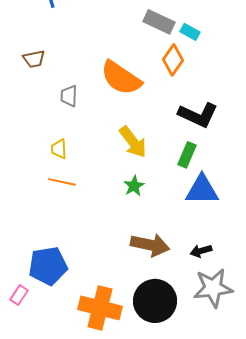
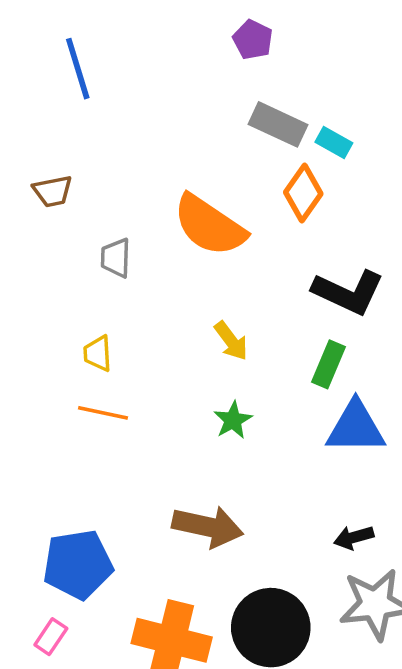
yellow arrow: (133, 142) -> (231, 341), size x0.7
brown arrow: (150, 245) -> (208, 527), moved
pink rectangle: (19, 295) -> (51, 637), moved

